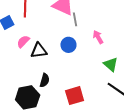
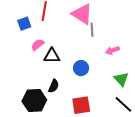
pink arrow: (98, 37) -> (112, 50), turned -88
blue circle: (68, 45) -> (81, 68), moved

